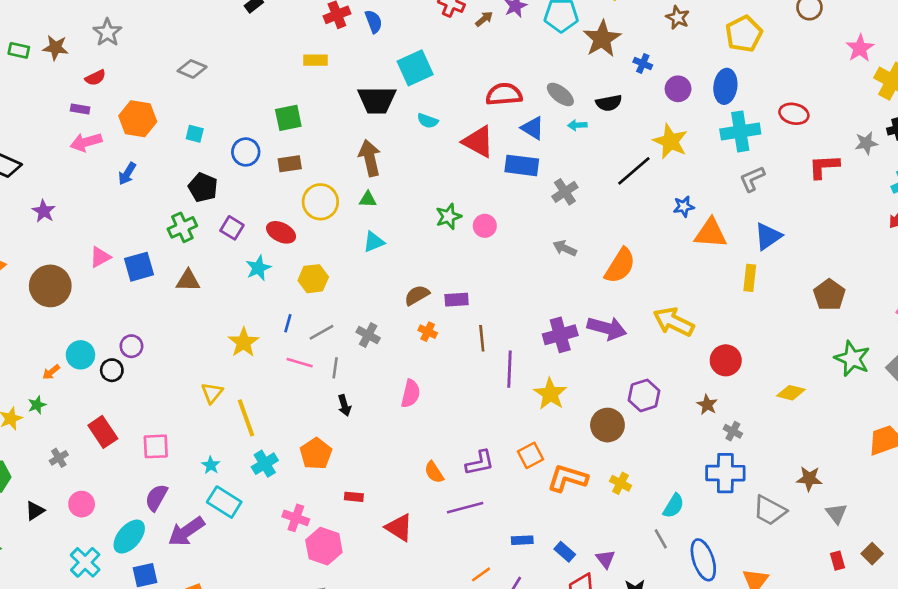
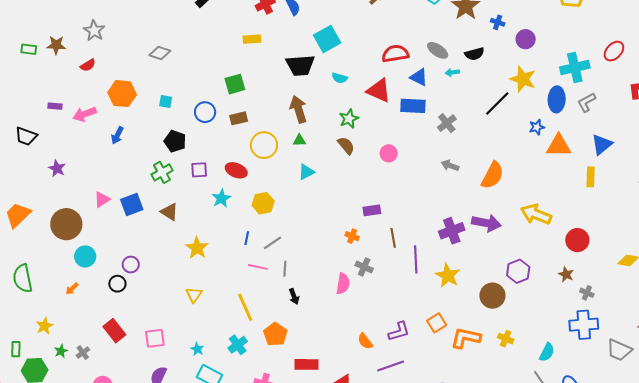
blue ellipse: (725, 86) -> (557, 99), moved
purple rectangle: (80, 109) -> (55, 106), moved
red ellipse: (794, 114) -> (614, 51), turned -55
green star: (449, 216) -> (349, 119), moved
purple square: (232, 228) -> (199, 170), turned -30
brown triangle: (188, 281) -> (169, 212), turned 36
brown semicircle: (417, 295) -> (346, 146), moved, turned 84
gray cross: (368, 335) -> (364, 267), moved
yellow star: (243, 342) -> (197, 248), moved
cyan circle: (80, 355) -> (85, 256), moved
green star: (37, 405) -> (61, 351), moved
yellow line: (246, 418) -> (245, 307), moved
red rectangle: (354, 497) -> (307, 364), size x1.6

